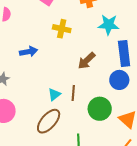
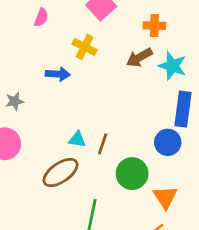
yellow cross: (62, 29) -> (85, 47), moved
brown arrow: (87, 61) -> (139, 58), moved
cyan triangle: (54, 95) -> (77, 139), turned 32

